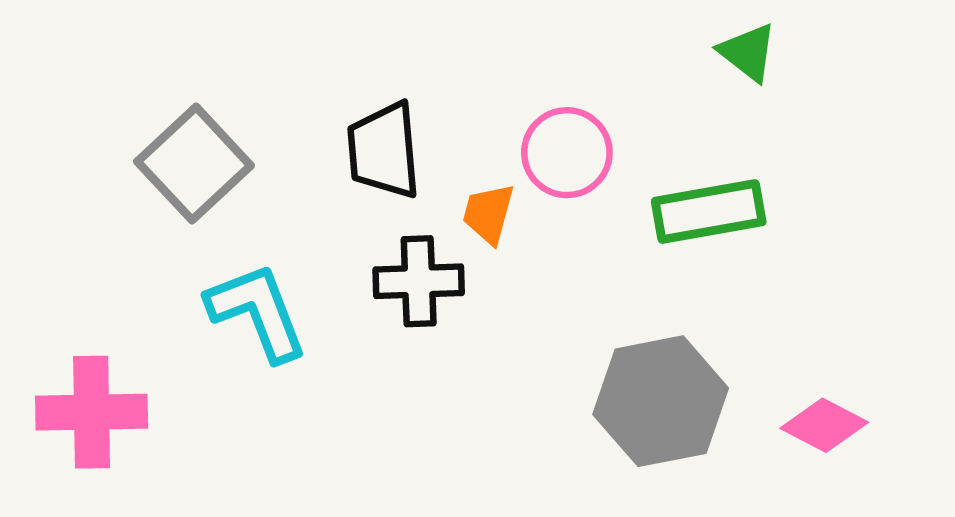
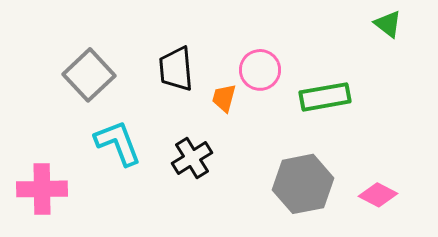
green triangle: (748, 52) -> (388, 24), moved
black cross: (419, 281) -> (192, 158), moved, turned -30

